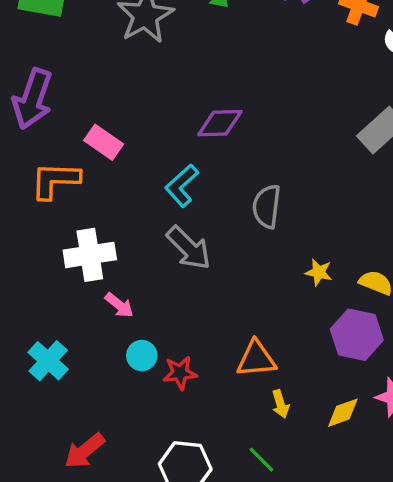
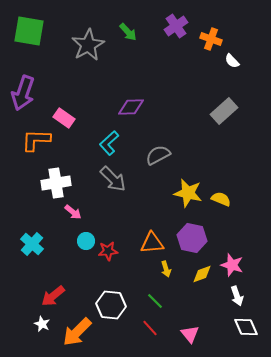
gray semicircle: (267, 206) -> (158, 155), turned 55
yellow star: (319, 272) -> (188, 193), size x1.8
purple hexagon: (357, 335) -> (192, 238), moved

